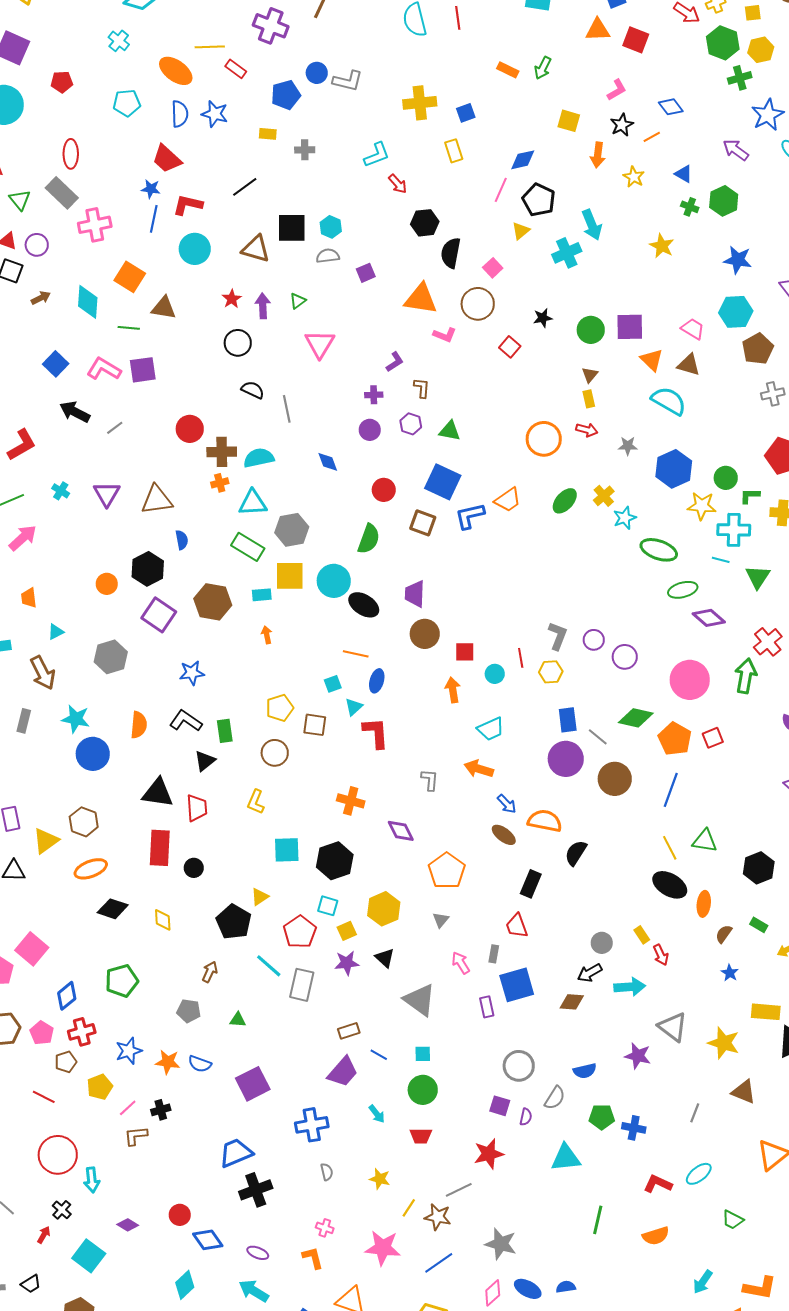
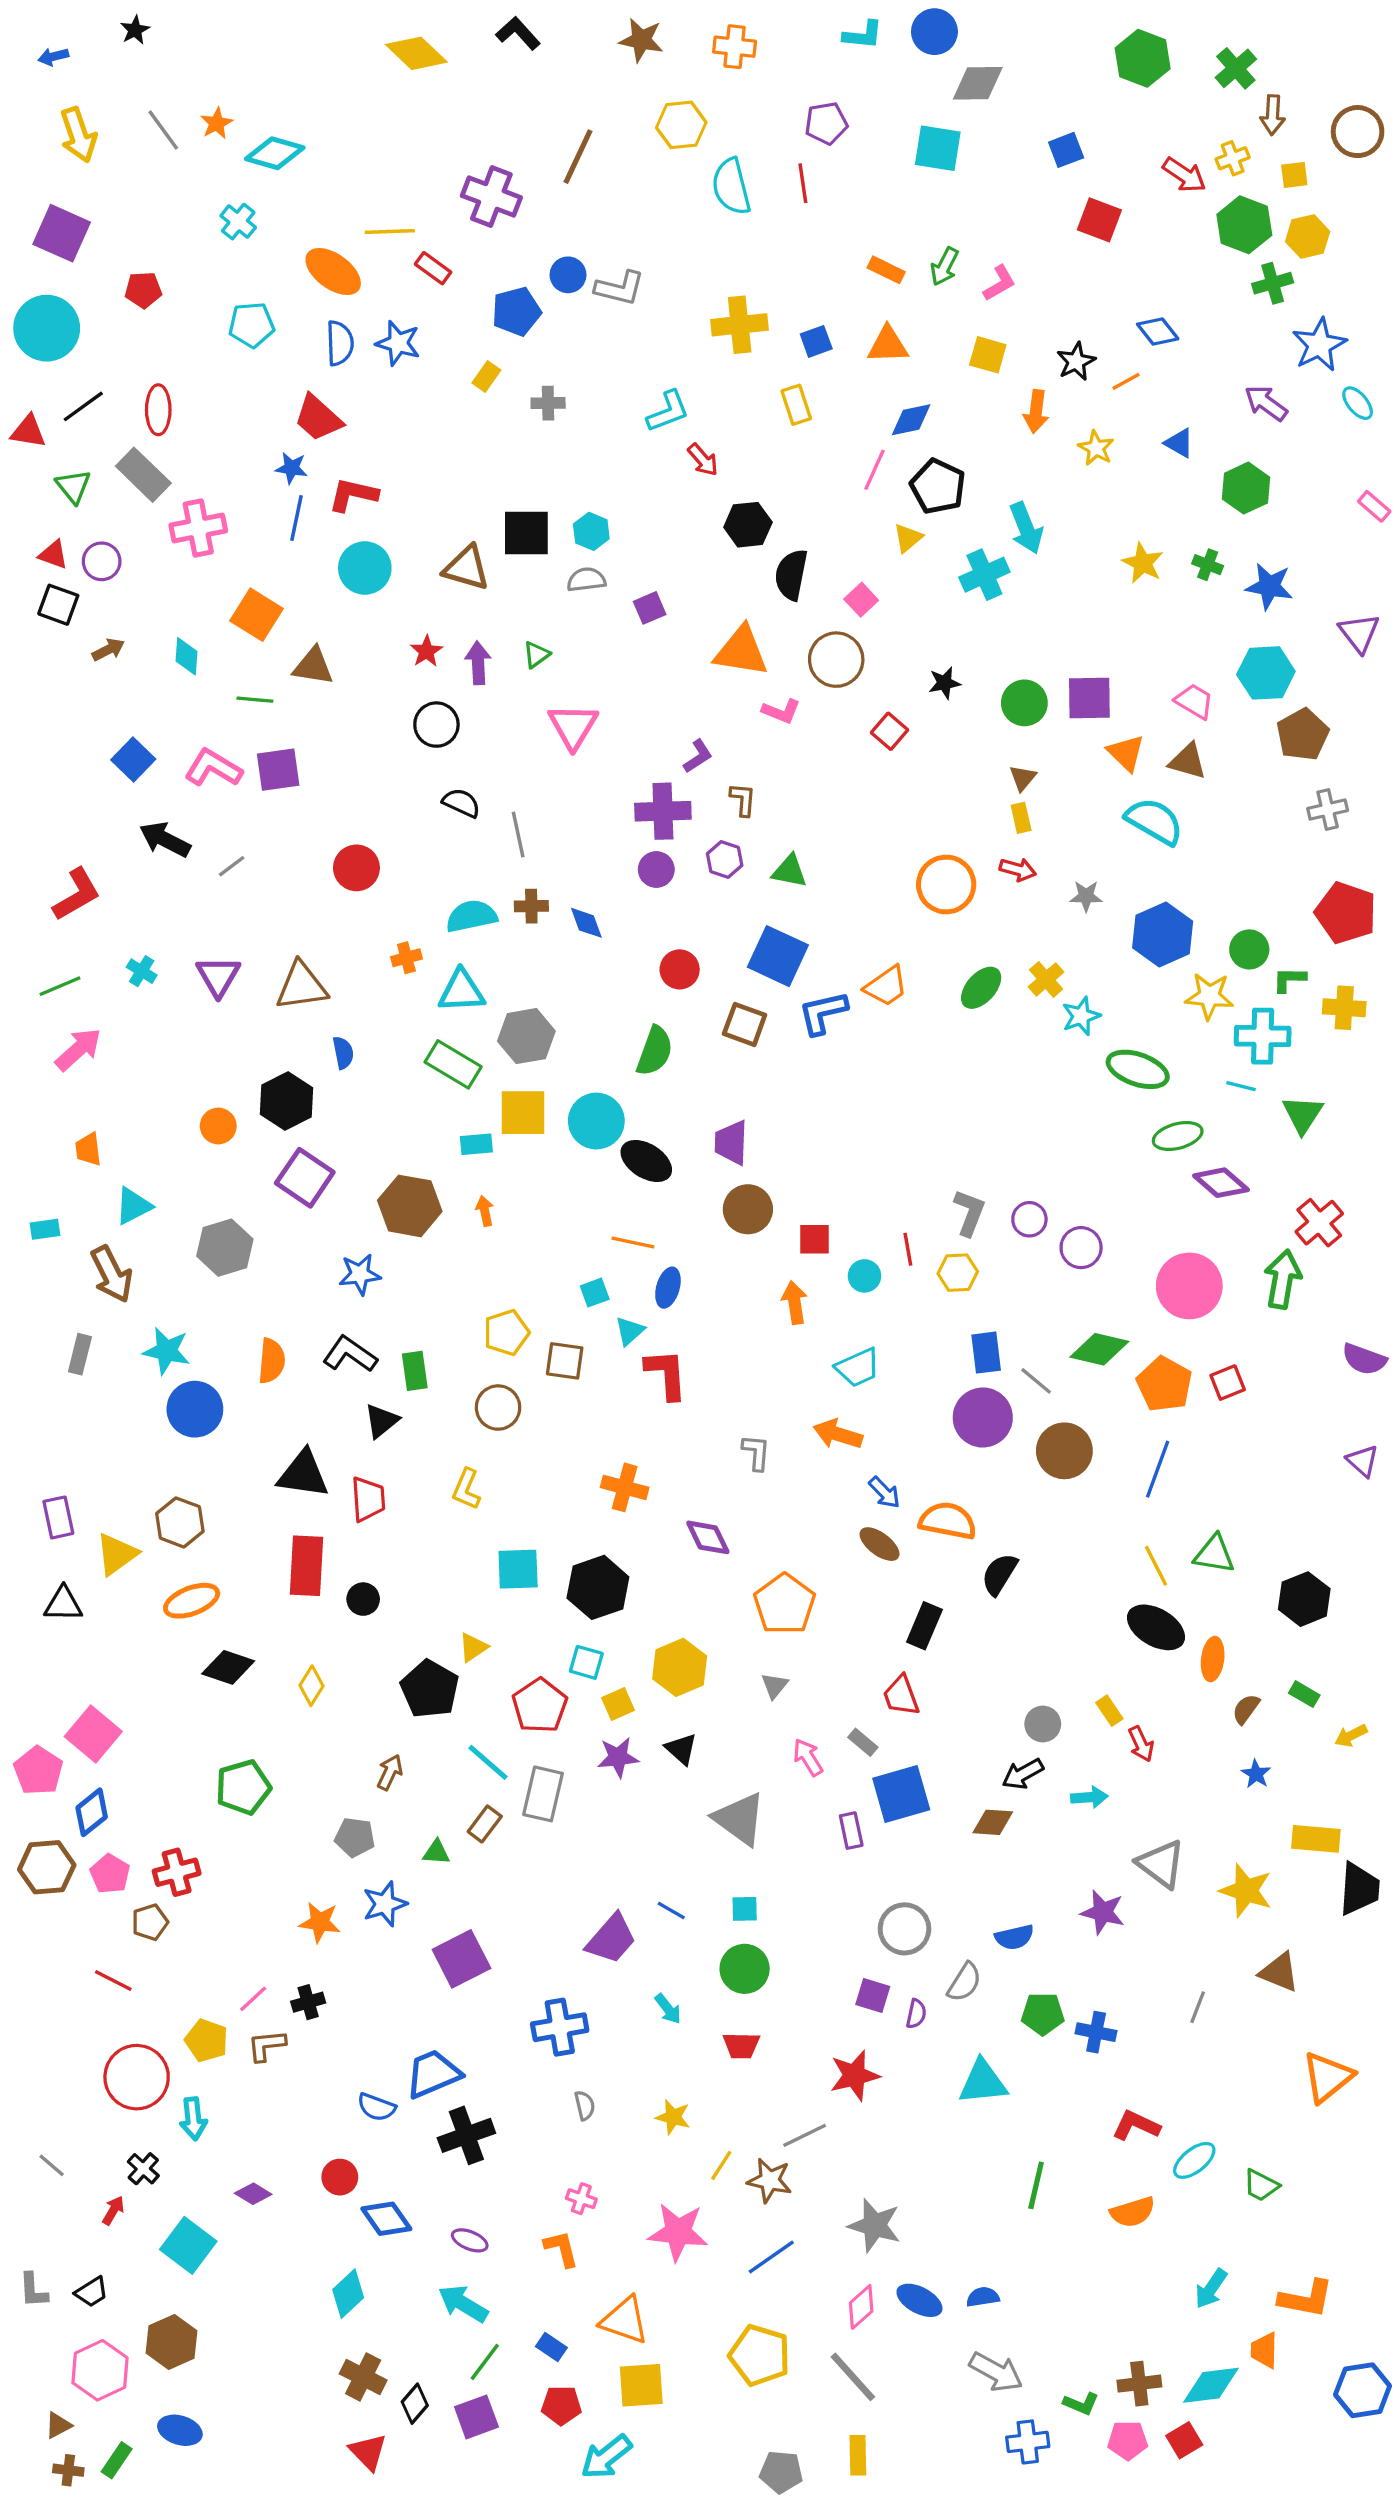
orange triangle: (598, 30) -> (888, 345), moved
pink L-shape: (617, 90) -> (999, 283), moved
yellow rectangle: (268, 134) -> (486, 376), turned -60
black line: (245, 187) -> (83, 406), moved
green cross: (690, 207) -> (1208, 565), moved
cyan diamond: (88, 302) -> (187, 656), size x0.7
purple cross: (374, 395) -> (663, 811), size x1.8
brown cross: (222, 452) -> (531, 906), moved, size x0.7
brown hexagon: (213, 602) -> (410, 1206), moved
cyan triangle: (56, 632) -> (133, 1206), size x1.4
yellow diamond: (163, 920) -> (311, 1686), turned 35
gray rectangle: (494, 954) -> (863, 1742), turned -60
cyan arrow: (630, 987) -> (1089, 1797), size x0.7
blue diamond: (67, 996) -> (92, 1812), moved
brown rectangle: (349, 1031) -> (485, 1824), moved, turned -35
blue star: (129, 1051) -> (385, 1904), moved
blue semicircle: (200, 1064) -> (376, 2107), moved
yellow pentagon: (100, 1087) -> (207, 2040), moved, turned -30
cyan ellipse: (699, 1174) -> (1194, 2160), moved

